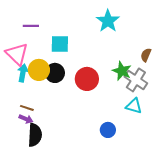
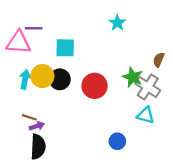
cyan star: (108, 21) -> (117, 23), size x0.7
pink triangle: (17, 54) -> (18, 42), moved, turned -40
purple arrow: (26, 119) -> (37, 126), moved, turned -40

